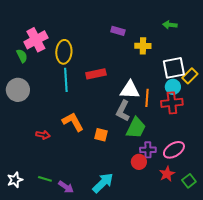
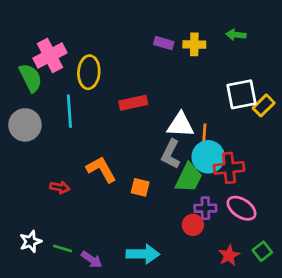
yellow cross: (143, 46) -> (194, 44), moved
green semicircle: (22, 56) -> (31, 78), size x1.5
cyan line: (66, 80) -> (69, 111), moved
cyan circle: (173, 87) -> (208, 157), moved, size x1.5
red cross: (172, 103) -> (229, 168), moved
pink ellipse: (174, 150) -> (241, 208), turned 65
red star: (167, 174) -> (229, 255), moved
white star: (15, 180) -> (31, 241), moved
cyan arrow: (103, 183) -> (143, 254), turned 45

